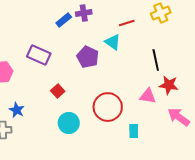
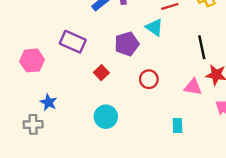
purple pentagon: (88, 57) -> (127, 44), turned 30
red square: (58, 91) -> (101, 73), moved
red circle: (108, 107) -> (149, 79), moved, size x0.6

